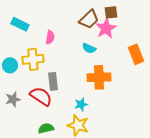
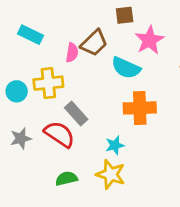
brown square: (111, 12) -> (125, 15), moved
brown trapezoid: (89, 19) -> (94, 43), moved
cyan semicircle: (89, 48) -> (126, 68), size x1.5
gray rectangle: (53, 81) -> (76, 113), turned -36

